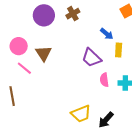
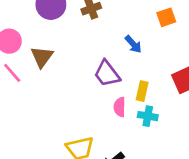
yellow rectangle: (119, 50) -> (142, 91), moved

